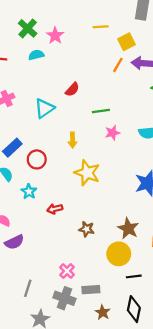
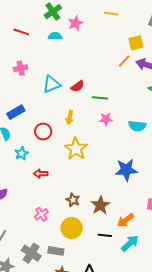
yellow line: (101, 27) -> (111, 14), moved
red semicircle: (72, 89) -> (78, 86), moved
red circle: (37, 159) -> (43, 132), moved
brown star: (87, 229) -> (73, 200), moved
yellow circle: (119, 254) -> (72, 228), moved
pink cross: (67, 271) -> (41, 214), moved
black line: (134, 276) -> (105, 235), moved

